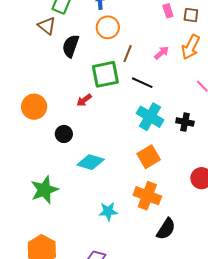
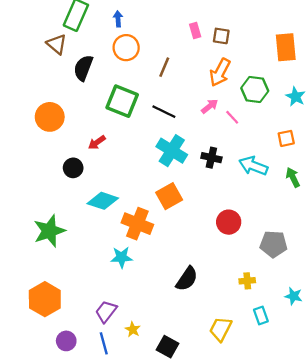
pink arrow: (162, 53) -> (210, 106), moved
brown line: (128, 54) -> (164, 67), moved
green square: (105, 74) -> (122, 101), turned 32
red arrow: (84, 100) -> (97, 142), moved
orange circle: (34, 107) -> (50, 117), moved
orange cross: (147, 196) -> (137, 224), moved

